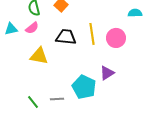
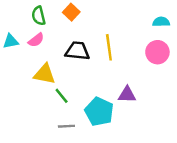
pink circle: (116, 38) -> (157, 52), moved
purple triangle: (107, 73) -> (127, 95), turned 35
green line: (33, 102) -> (62, 96), moved

